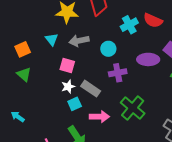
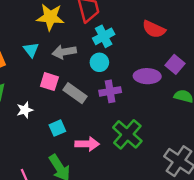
cyan cross: (129, 25) -> (104, 36), moved
white star: (68, 87) -> (25, 110), moved
gray rectangle: (91, 89) -> (75, 93), moved

